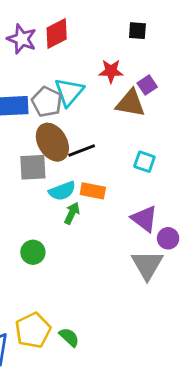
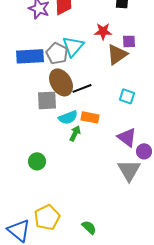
purple square: (147, 85) -> (129, 41), turned 32
brown triangle: (130, 103) -> (117, 54), turned -45
green circle: (33, 252) -> (37, 161), moved
green semicircle: (69, 337) -> (89, 227), moved

